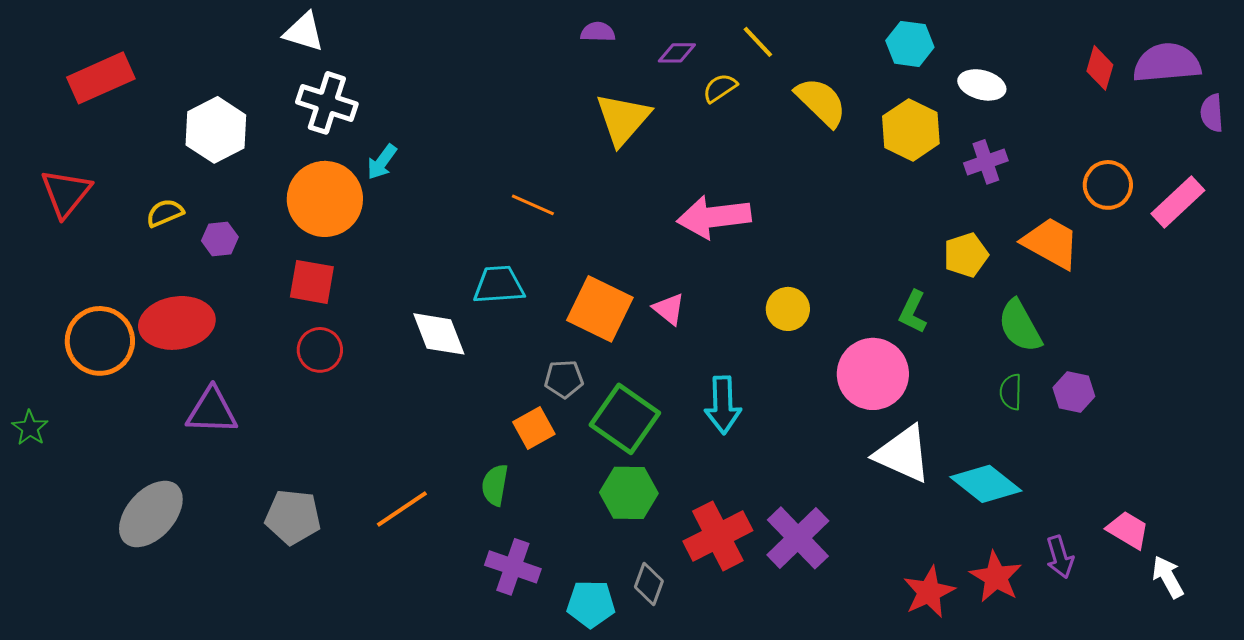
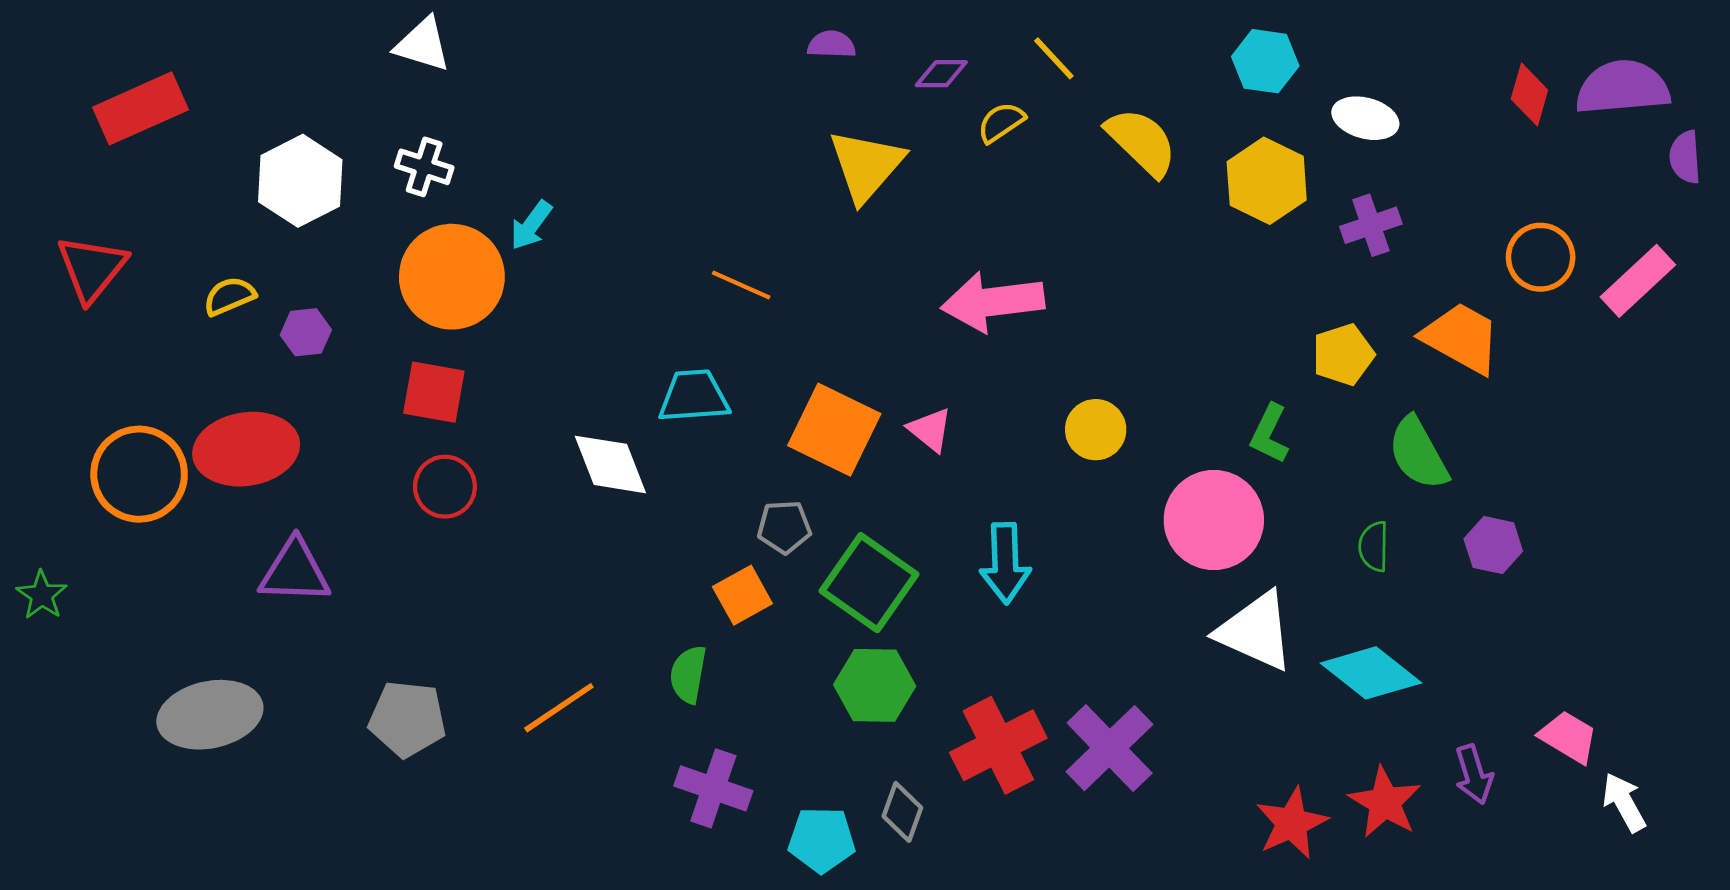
white cross: (327, 103) -> (424, 167), moved, size x0.7
green semicircle: (1011, 392) -> (1374, 546), moved
gray ellipse: (151, 514) -> (210, 715), turned 36

